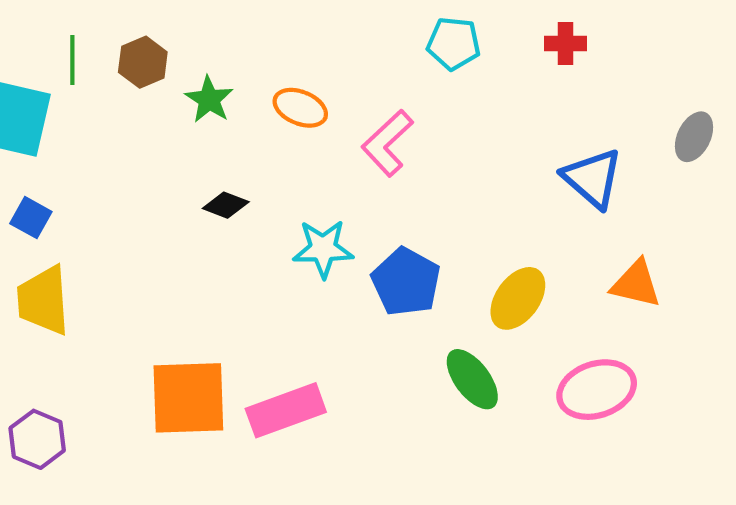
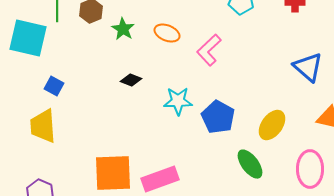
blue square: (31, 218) -> (54, 86), moved
pink ellipse: (597, 390) -> (310, 169), turned -72

